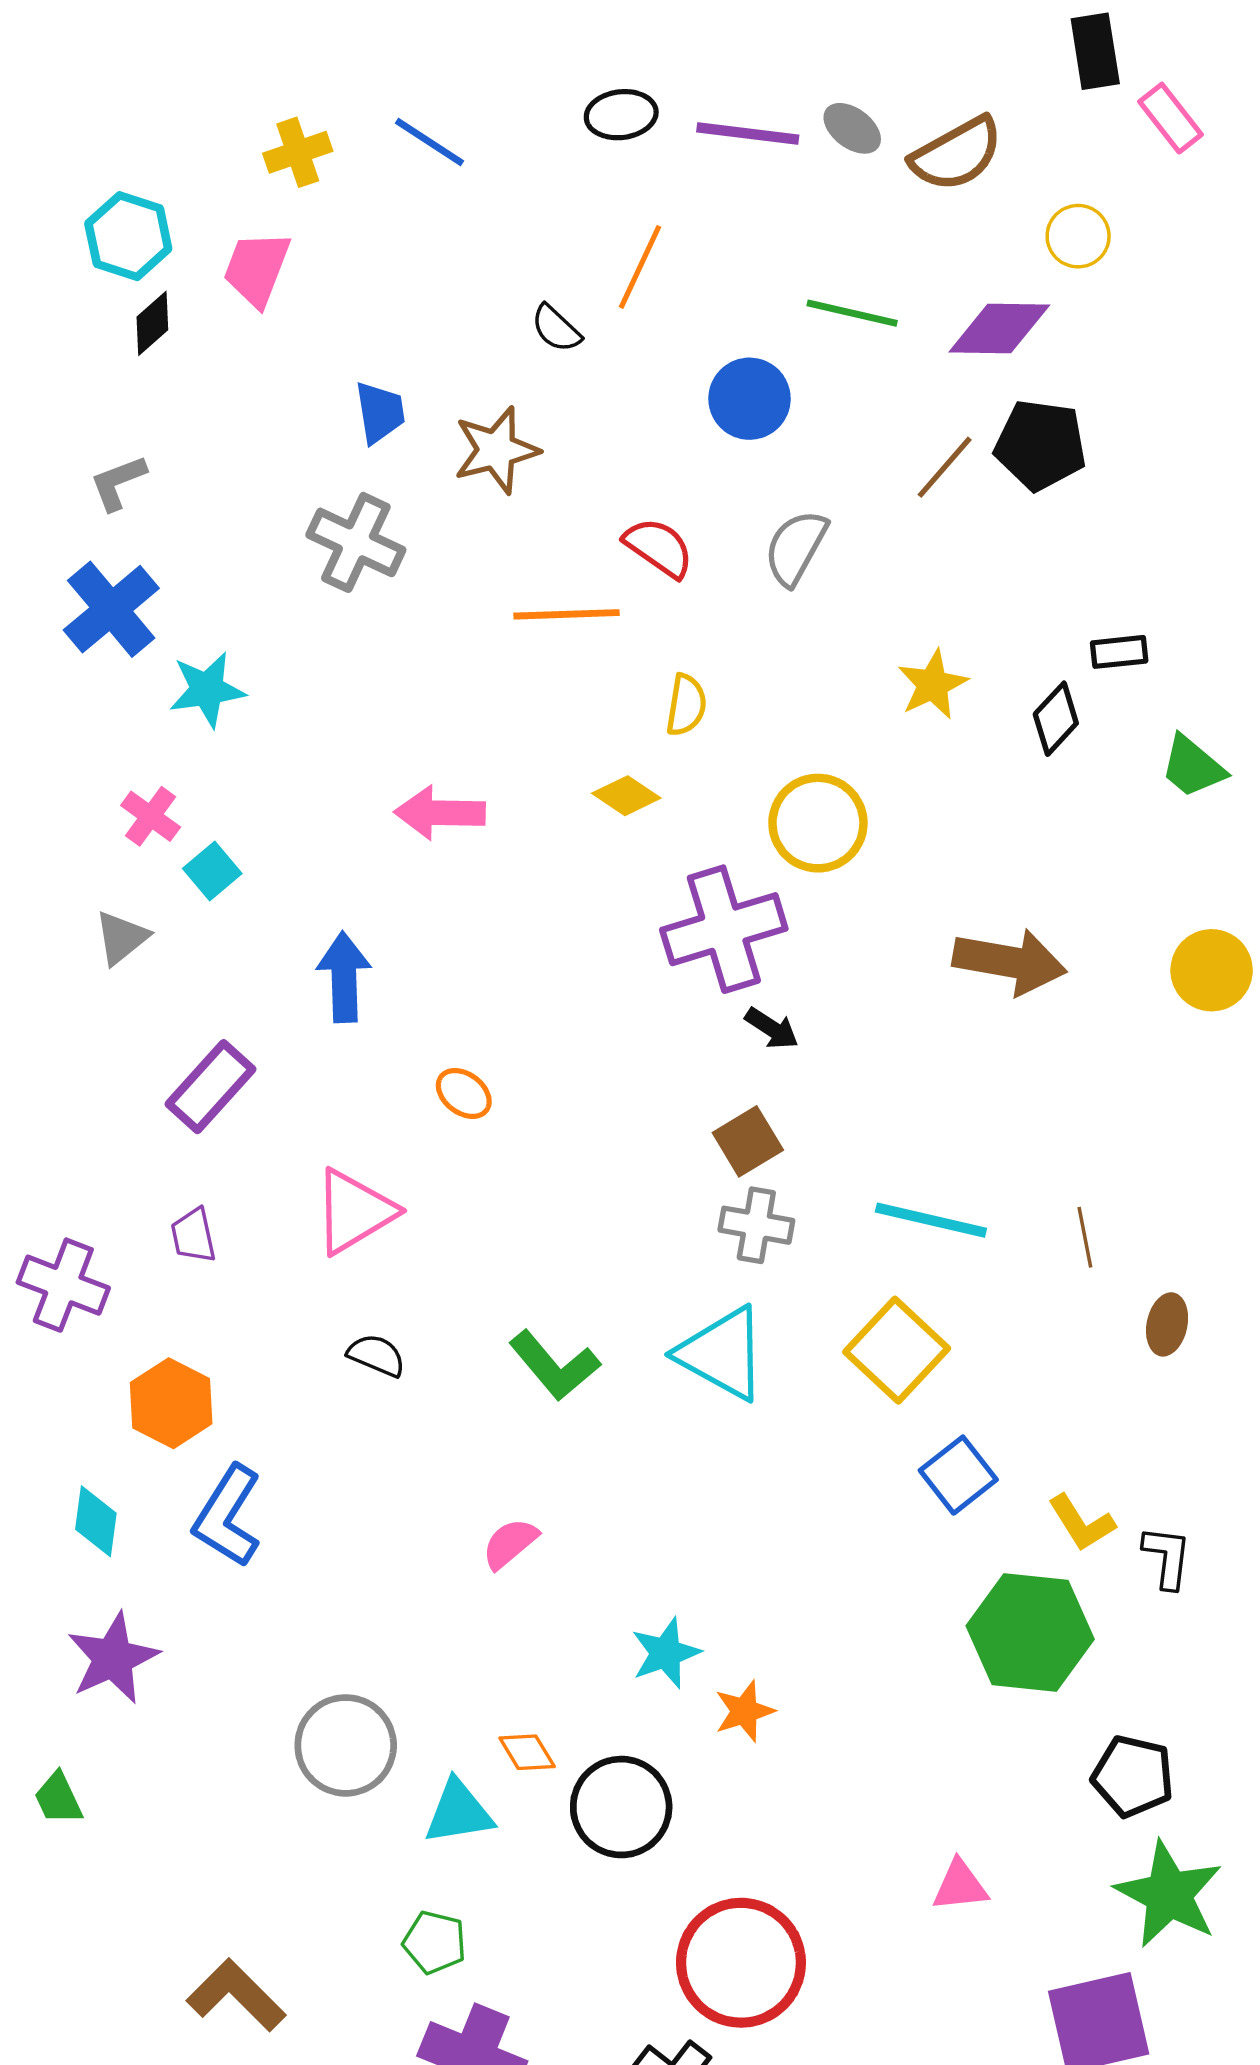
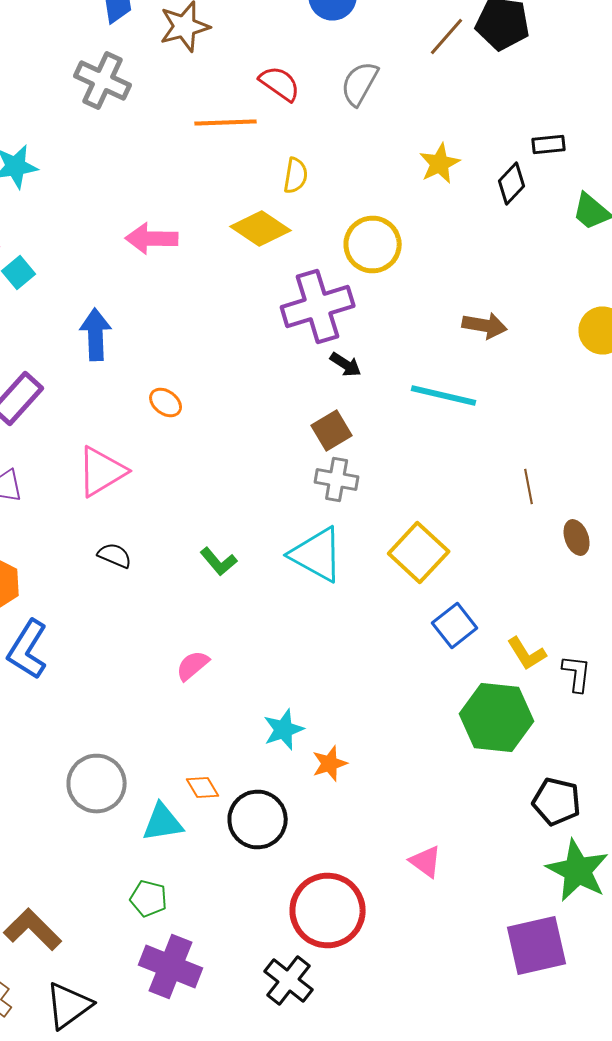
yellow diamond: (626, 796) -> (261, 228), size x1.5
brown arrow: (1010, 962) -> (485, 326), size x0.7
cyan line: (931, 1220) -> (444, 396), moved
brown ellipse: (1167, 1324) -> (577, 538), turned -32
green L-shape: (554, 1366) -> (219, 562), size x0.7
pink triangle: (960, 1886) -> (426, 862), moved, turned 42

